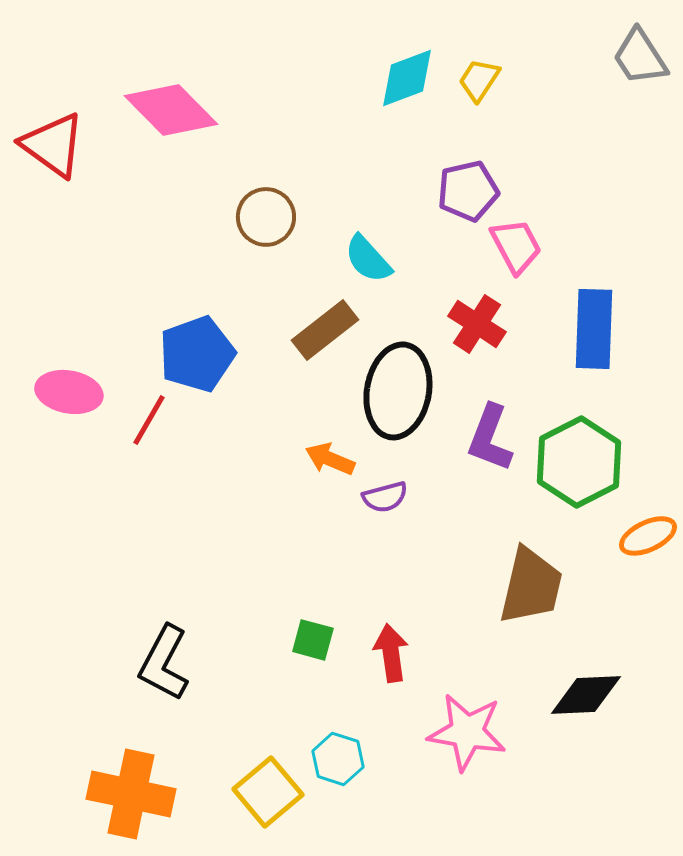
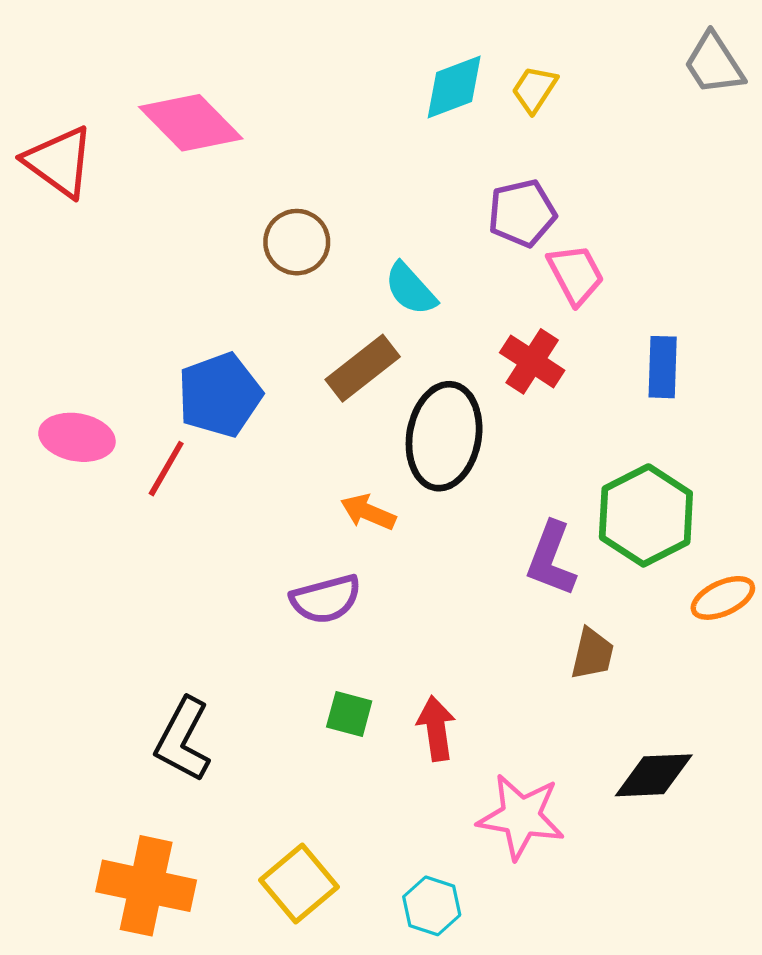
blue rectangle: (594, 329) -> (663, 367), size x0.7
purple L-shape: (490, 438) -> (551, 559), moved
purple semicircle: (385, 497) -> (326, 599), moved, size x1.4
brown trapezoid: (531, 586) -> (592, 654), size x0.6
cyan hexagon: (338, 759) -> (432, 906), moved

